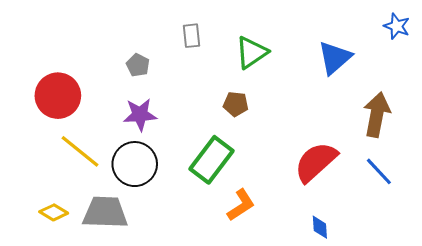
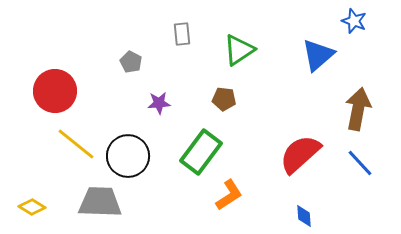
blue star: (397, 26) -> (354, 21), moved
purple star: (140, 115) -> (159, 103), moved, size x0.7
yellow diamond: (54, 212) -> (32, 207), moved

